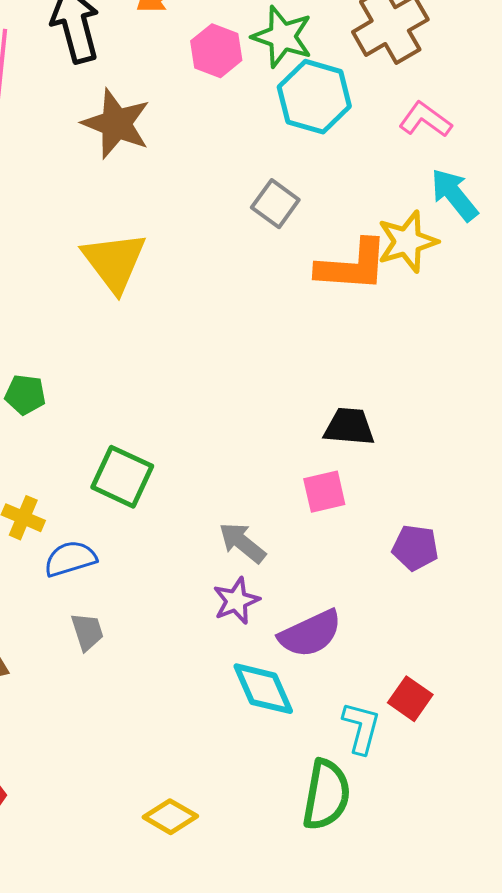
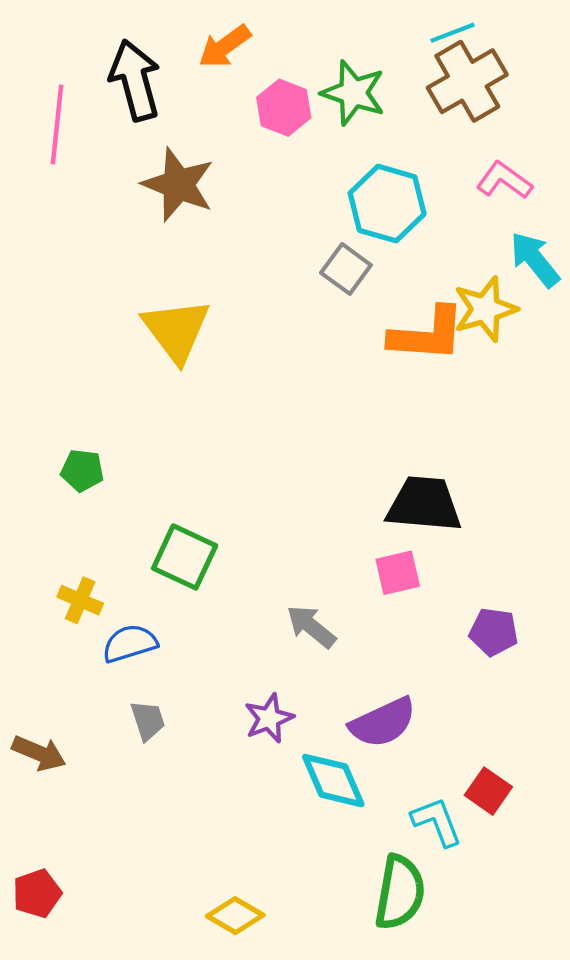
cyan hexagon: (314, 97) -> (387, 204), moved
black trapezoid: (349, 427) -> (424, 504), size x1.4
purple star: (236, 601) -> (269, 718), moved
cyan L-shape: (361, 728) -> (437, 822), turned -36

